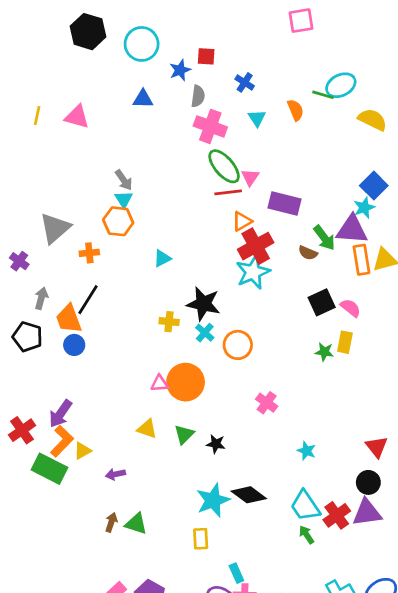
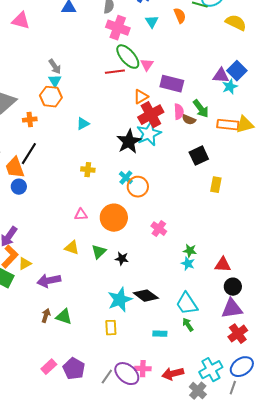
red line: (228, 192) -> (115, 72), moved
purple triangle: (352, 230) -> (221, 76), moved, size x0.7
orange rectangle: (361, 260) -> (228, 125), turned -75
black star: (203, 304) -> (129, 142), moved, turned 30
pink semicircle: (350, 308) -> (179, 112), moved, turned 49
cyan cross: (205, 333) -> (126, 178), moved
green star: (324, 352) -> (190, 251), moved
orange circle: (186, 382) -> (114, 218), moved
red triangle: (377, 447) -> (223, 265), moved, turned -48
purple arrow: (115, 474) -> (49, 281), size x1.6
red cross: (337, 515) -> (238, 334), moved
cyan rectangle: (236, 573) -> (160, 334), moved, turned -64

